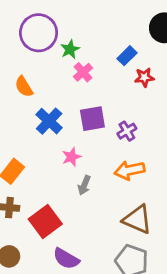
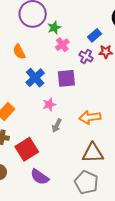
purple cross: (127, 131) -> (86, 56), moved, turned -32
brown triangle: (137, 219) -> (93, 153), turned -30

